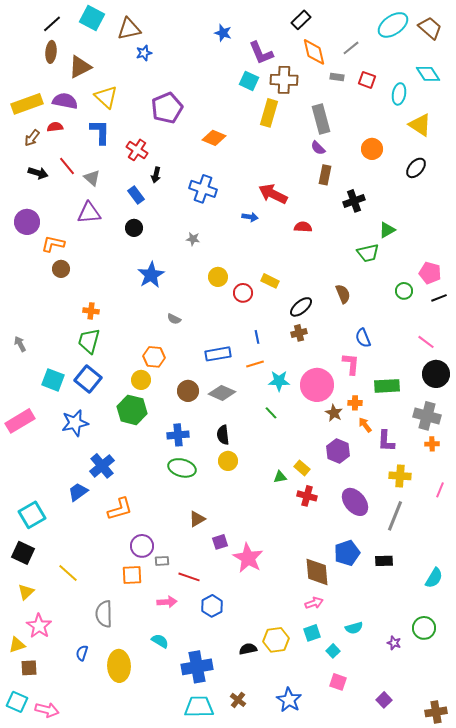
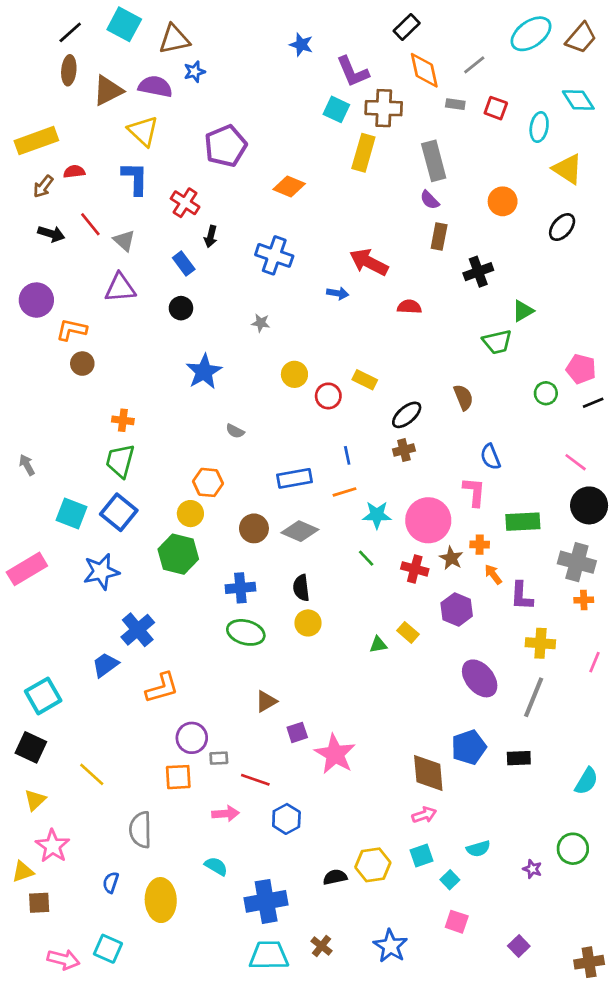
brown trapezoid: (430, 28) -> (581, 38), turned 90
purple semicircle: (65, 101) -> (155, 86), moved
red cross: (307, 496) -> (415, 569), moved
cyan square: (17, 702) -> (108, 949), moved

